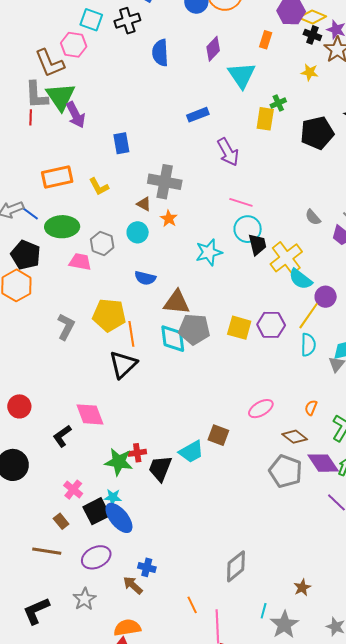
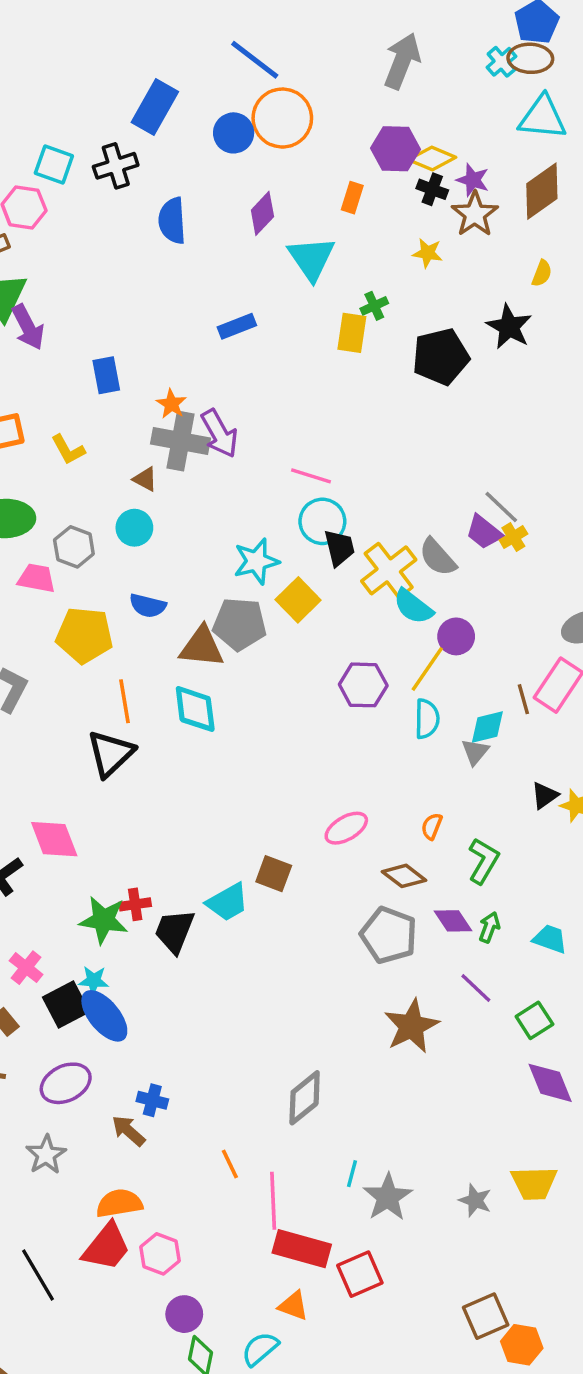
purple arrow: (228, 152) -> (219, 433), moved
gray semicircle: (313, 217) -> (438, 557), moved, size x1.4
orange star: (169, 219) -> (171, 404), moved
yellow pentagon: (109, 315) -> (84, 635), moved
yellow square: (239, 328) -> (298, 600), moved, turned 30
gray pentagon: (194, 329) -> (240, 624), moved
purple diamond: (323, 463) -> (453, 921), size x0.7
brown star: (302, 587) -> (411, 1026), moved, size x1.8

